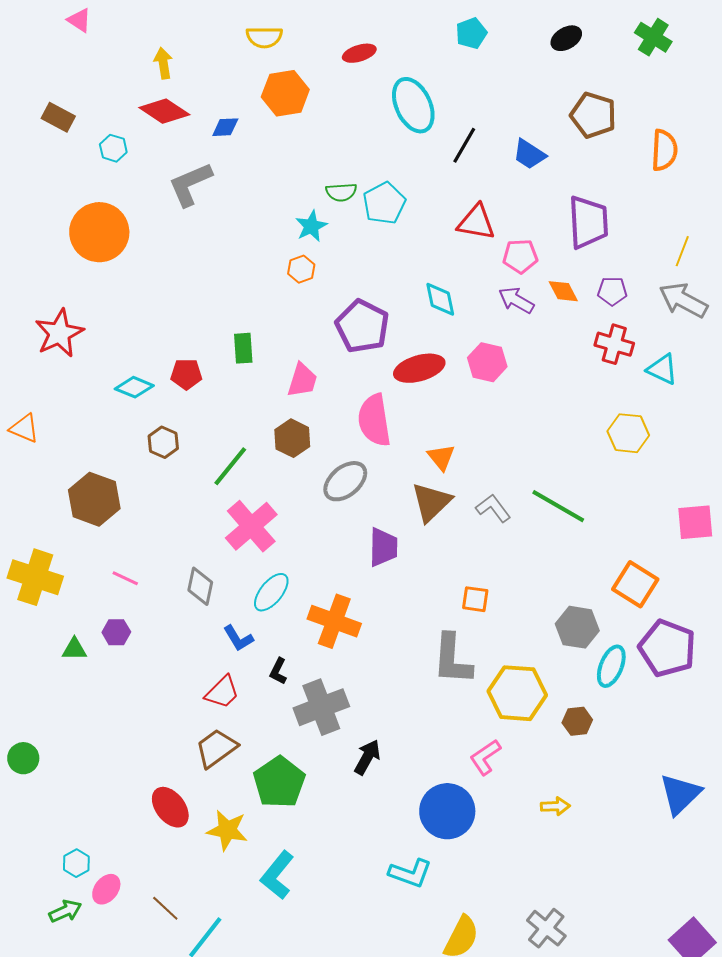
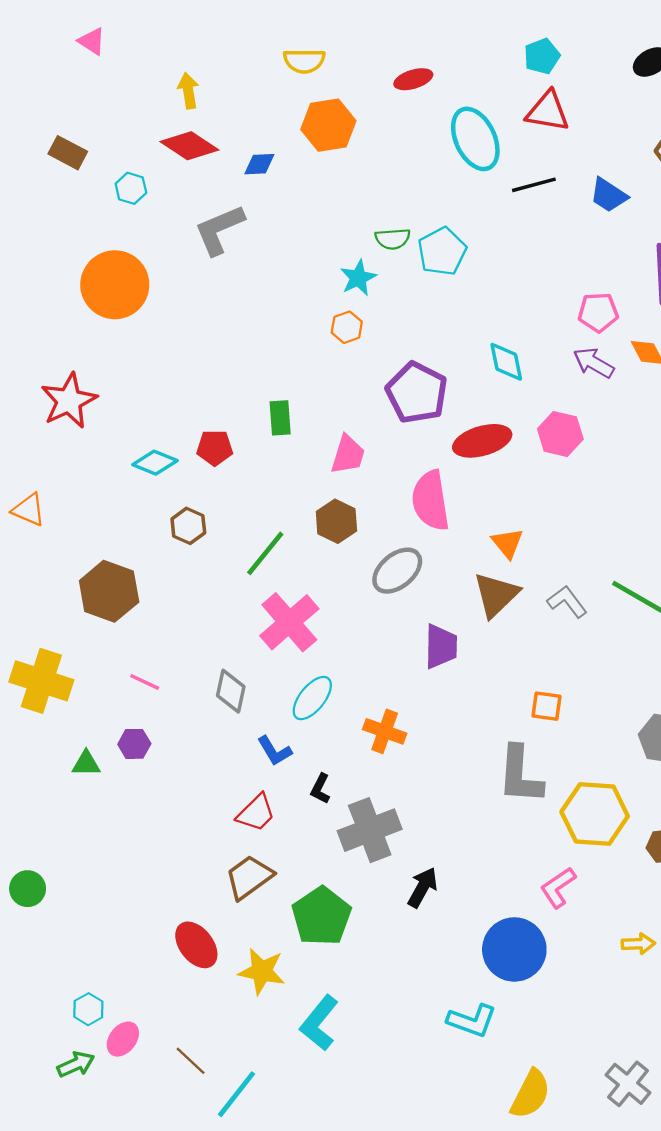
black line: (464, 145) -> (534, 185), turned 45
red triangle: (476, 222) -> (548, 111), moved
orange cross: (334, 621) -> (385, 731), size x0.7

